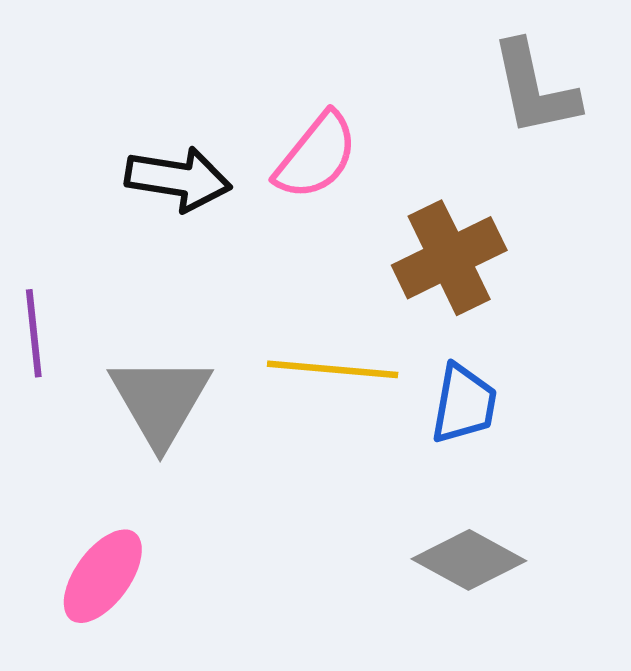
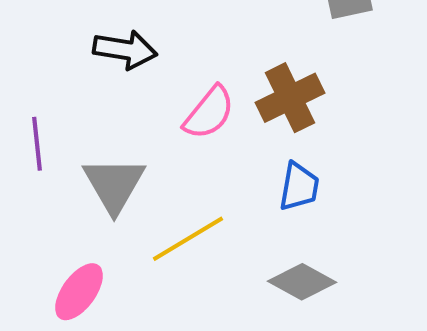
pink semicircle: (316, 156) -> (209, 113), moved
yellow line: (333, 369) -> (188, 239), moved, turned -36

